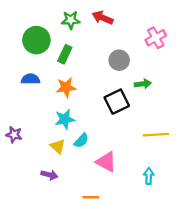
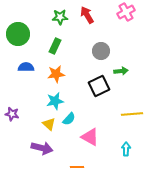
red arrow: (103, 18) -> (87, 15), turned 36
pink cross: (156, 38) -> (126, 12), moved
green circle: (36, 40) -> (18, 34), moved
purple arrow: (49, 175) -> (42, 148), size x1.5

